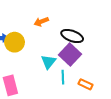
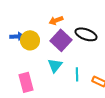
purple square: (70, 55) -> (61, 40), moved
cyan triangle: (48, 62) -> (55, 65), moved

